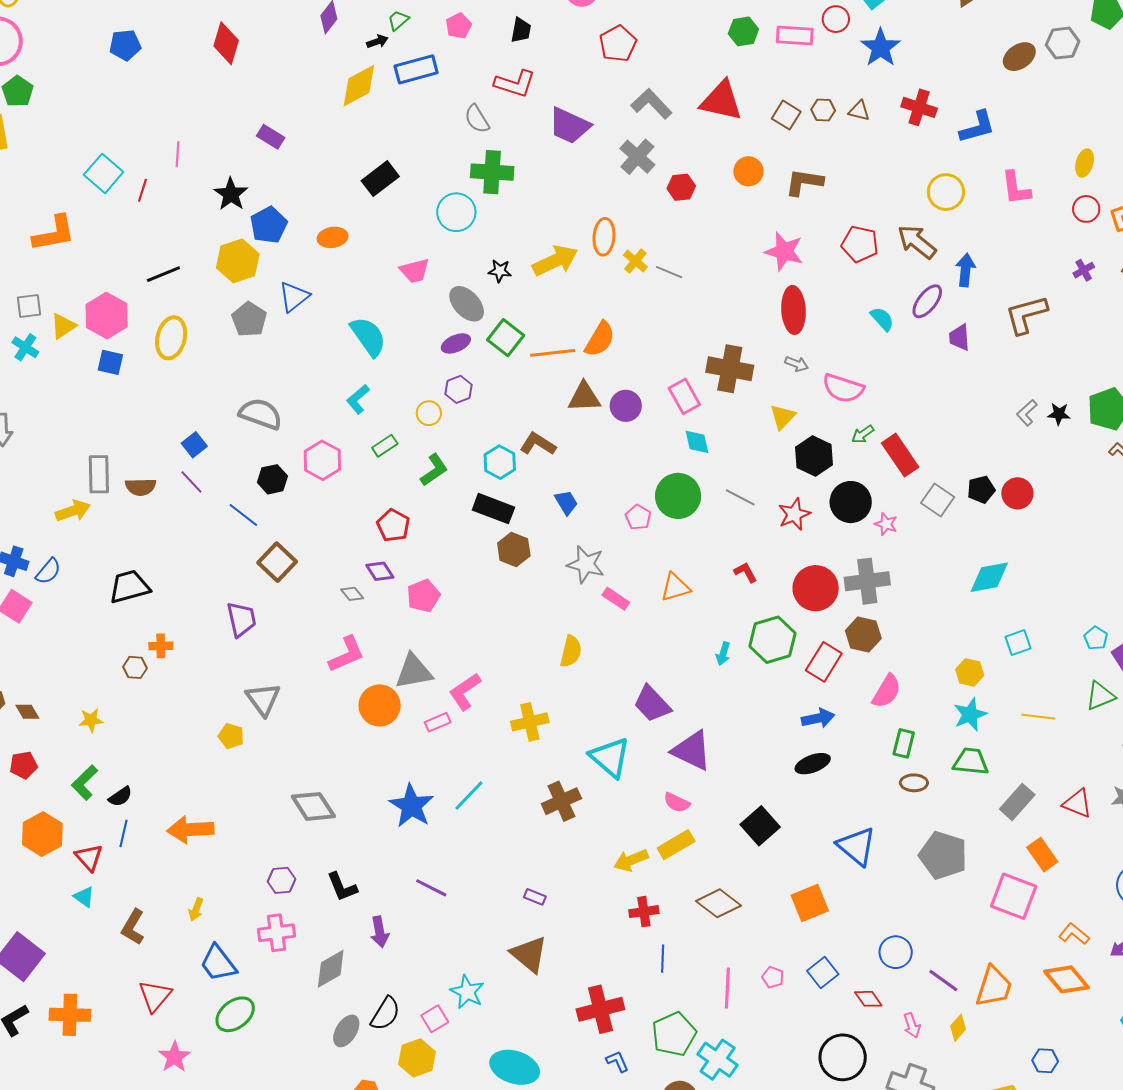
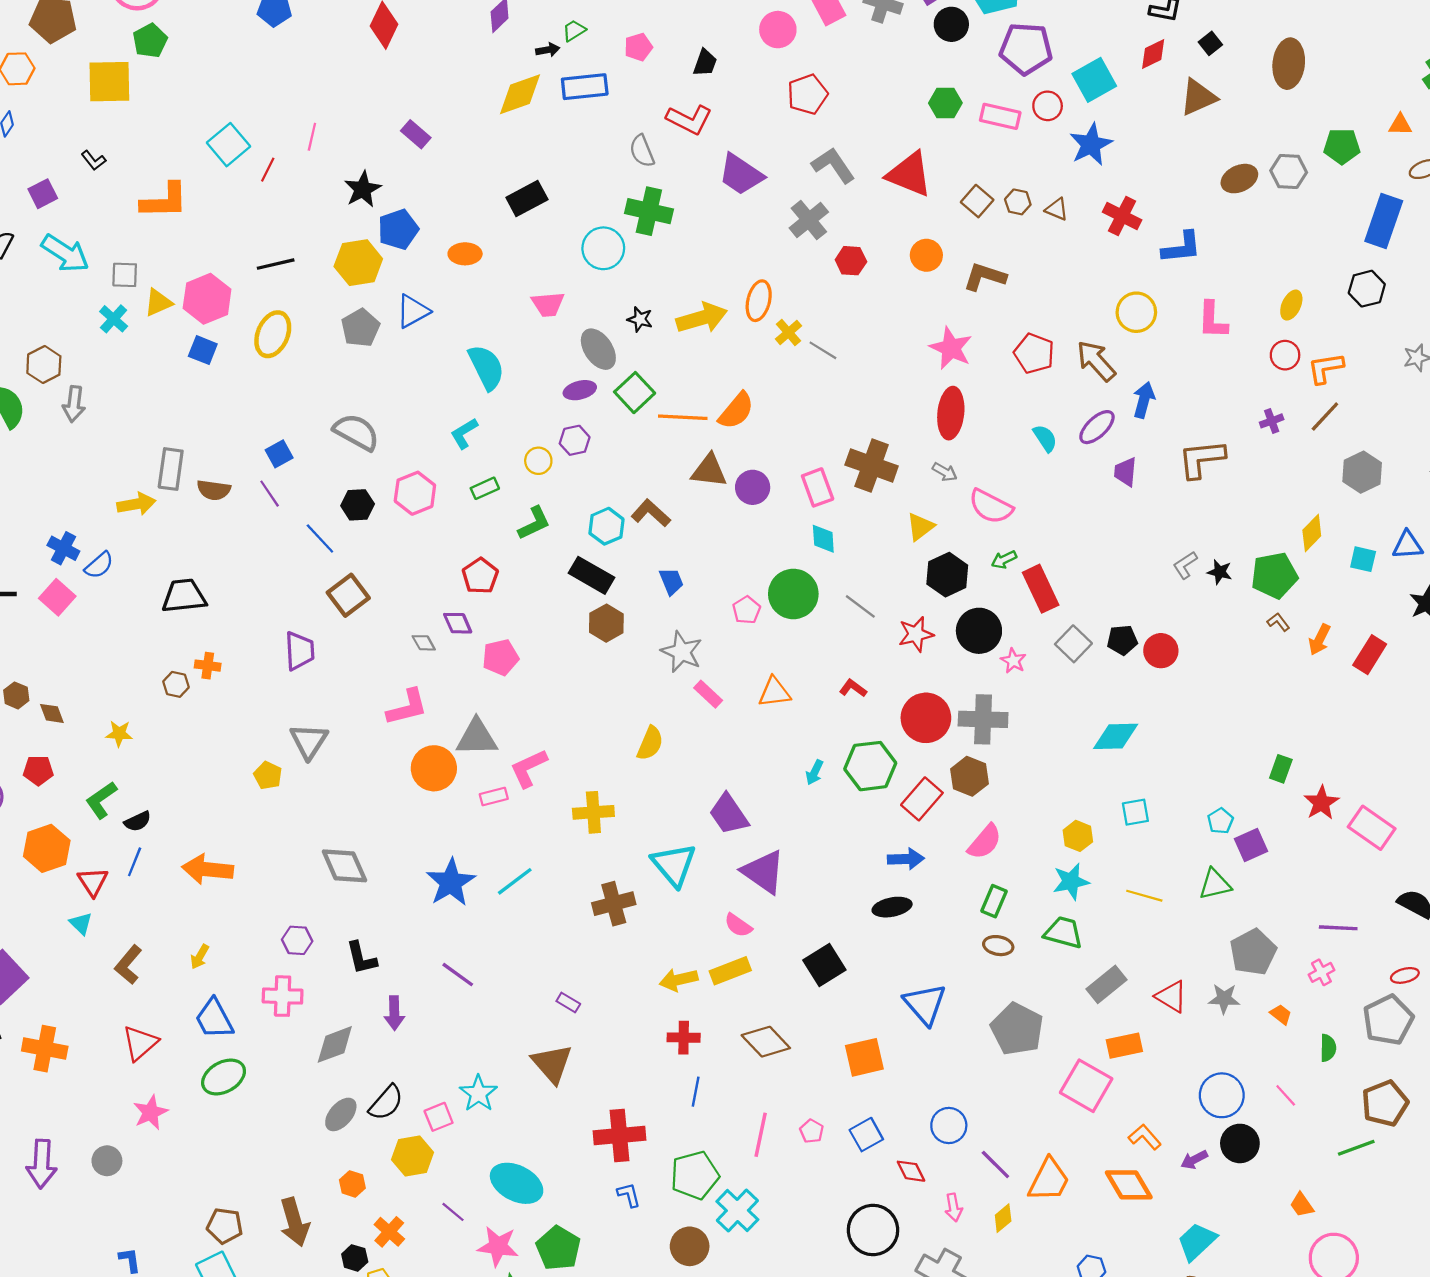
red L-shape: (746, 572) -> (853, 688), turned -35
orange rectangle: (1042, 855) -> (1124, 1046), turned -76

